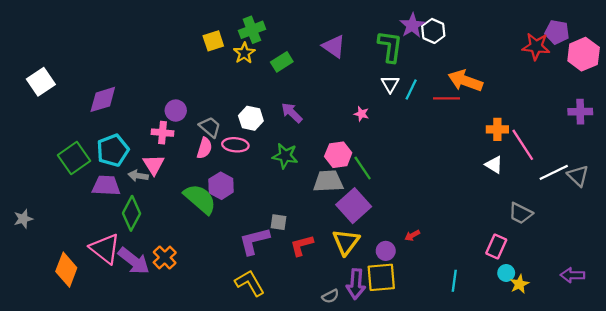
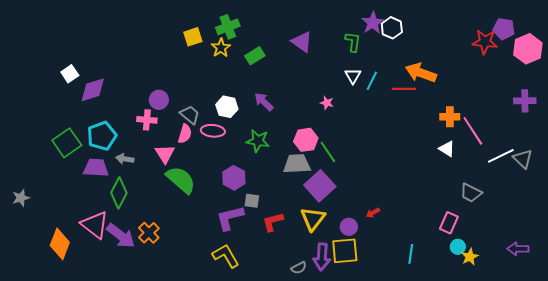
green L-shape: (390, 46) -> (353, 42), size x0.7
white square: (41, 82) -> (70, 74), moved, size x0.7
pink triangle: (154, 165) -> (165, 154), moved
purple hexagon: (221, 186) -> (234, 178), moved

